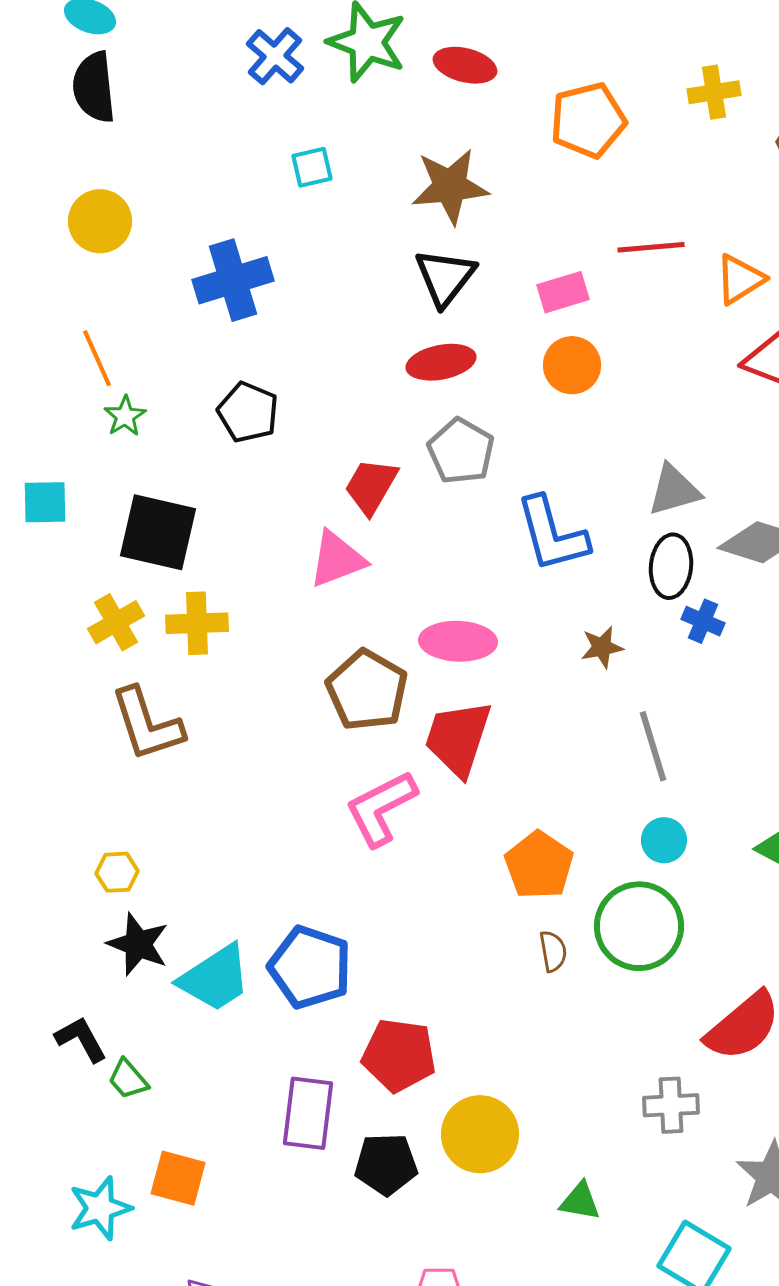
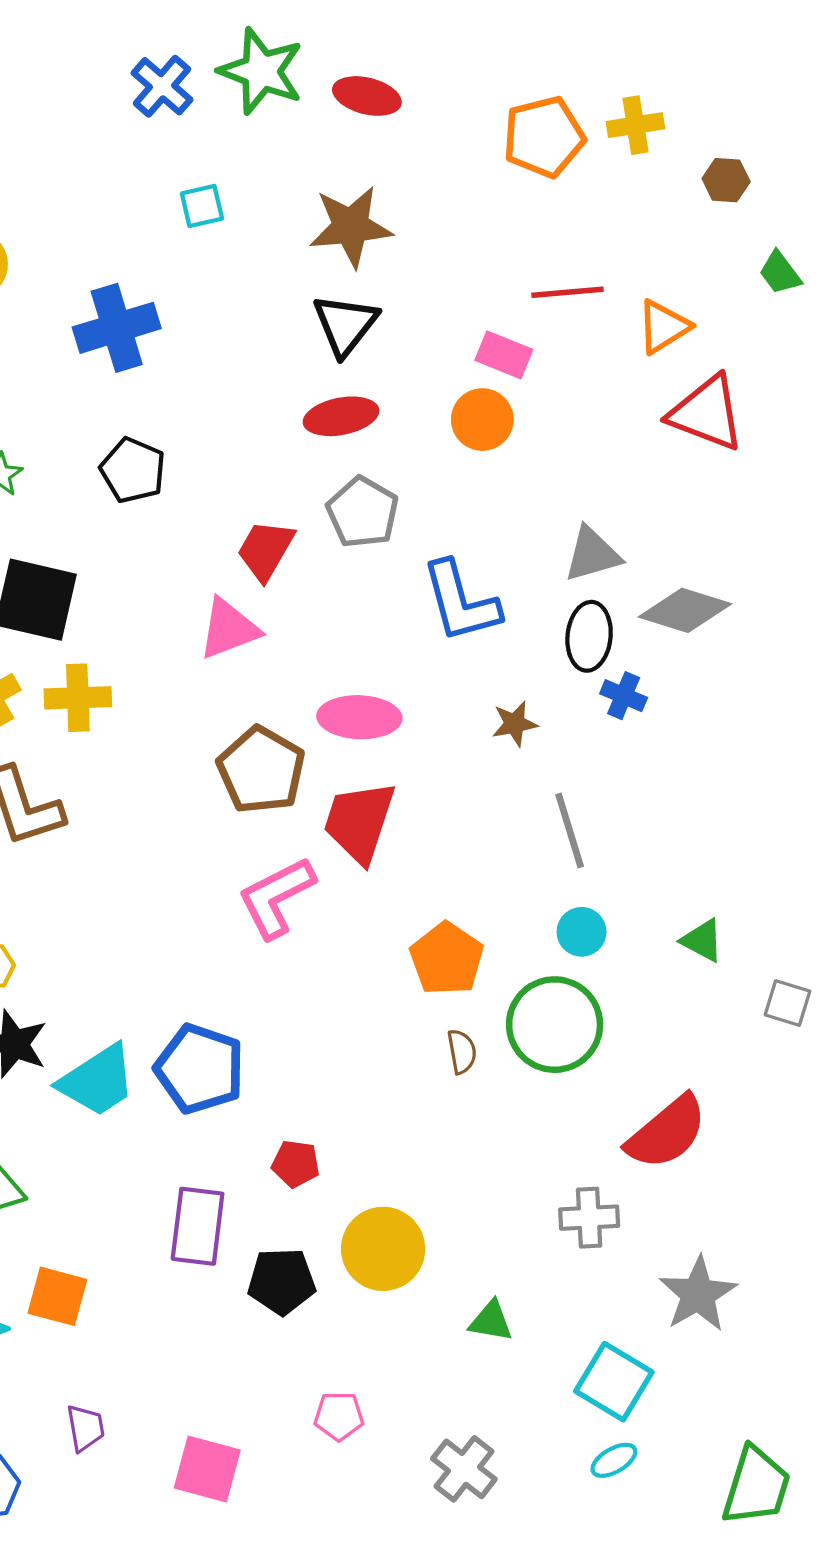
orange pentagon: (588, 120) -> (544, 137), moved
pink rectangle: (563, 292) -> (504, 355), moved, turned 39
red pentagon: (399, 1055) -> (296, 1164), size x0.6

